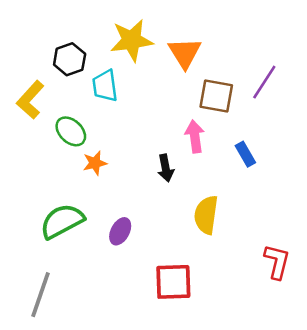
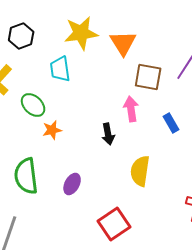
black hexagon: (70, 59) -> (21, 36), moved
green semicircle: (62, 221) -> (26, 176), turned -69
red square: (173, 282) -> (114, 224), turned -32

